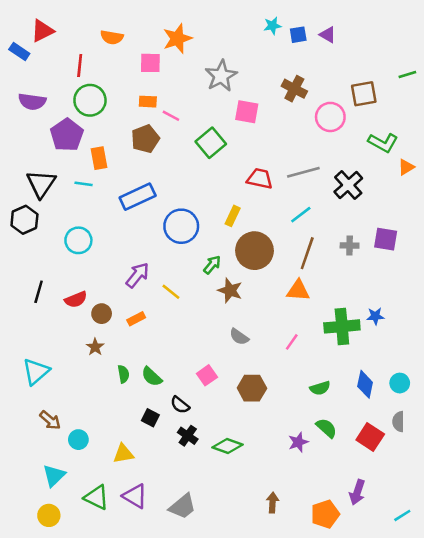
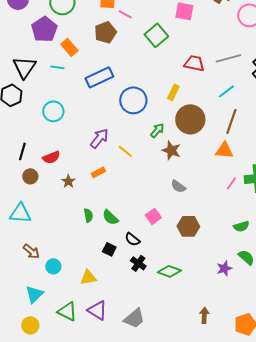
orange rectangle: (99, 158) -> (69, 47), turned -30
brown circle: (102, 314) -> (30, 176), moved
pink line: (292, 342) -> (231, 183), moved
brown star: (95, 347) -> (68, 181), moved
cyan triangle: (36, 371) -> (20, 213), turned 45

